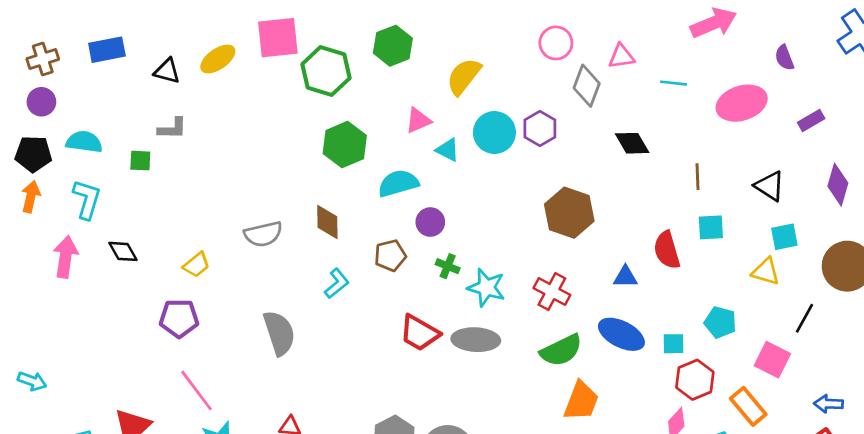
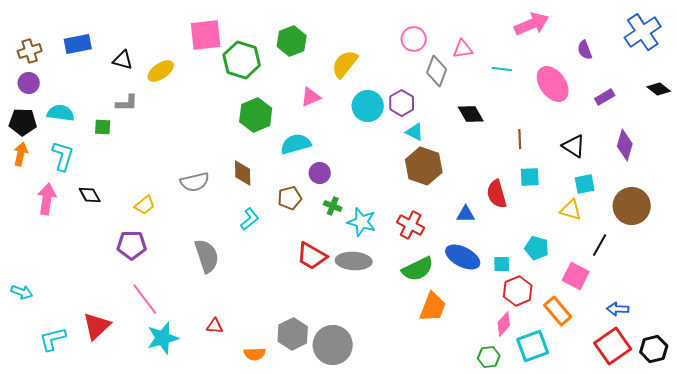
yellow ellipse: (218, 59) -> (161, 71), moved
pink ellipse: (742, 103) -> (553, 84), turned 72
cyan triangle: (448, 150) -> (415, 132), moved

